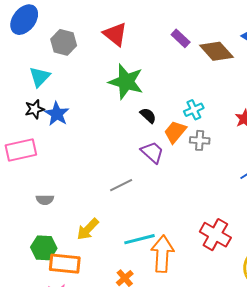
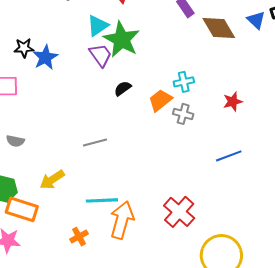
cyan triangle: (40, 77) -> (98, 26), moved
black semicircle: (148, 115) -> (123, 88), moved, turned -90
purple trapezoid: (152, 152) -> (101, 55), moved

